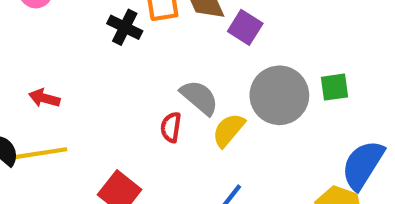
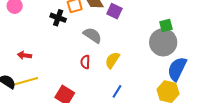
green square: (334, 87) -> (166, 25), moved
gray circle: (279, 95) -> (163, 42), moved
gray semicircle: (199, 97) -> (92, 35), moved

